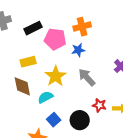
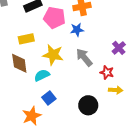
yellow star: (56, 76) -> (53, 55), turned -30
red star: (99, 105) -> (107, 72), moved
black circle: (80, 120) -> (88, 105), moved

